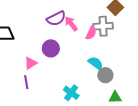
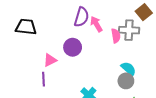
purple semicircle: (56, 19) -> (82, 17), turned -54
pink semicircle: (91, 33) -> (116, 36), turned -40
cyan semicircle: (96, 63) -> (128, 69), moved

